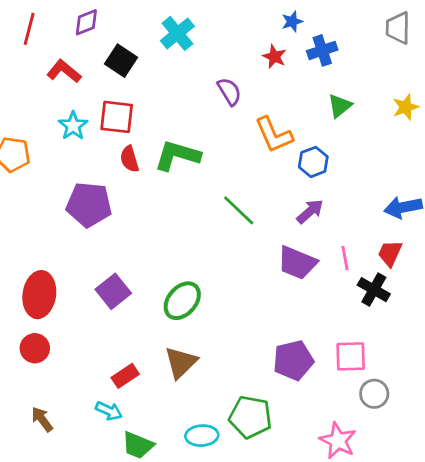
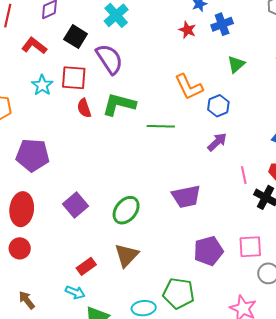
purple semicircle: (229, 91) -> (109, 59), moved, size x1.5
purple pentagon: (89, 205) -> (33, 155), moved
green line: (239, 210) -> (161, 126), moved, turned -40
purple trapezoid: (297, 263) -> (186, 197), moved, turned -32

